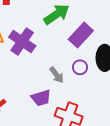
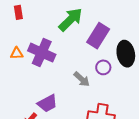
purple trapezoid: (41, 98) -> (47, 103), moved

